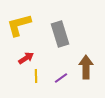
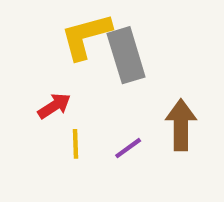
yellow L-shape: (19, 25) -> (86, 36), moved

